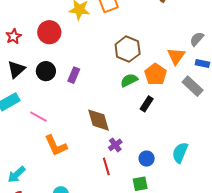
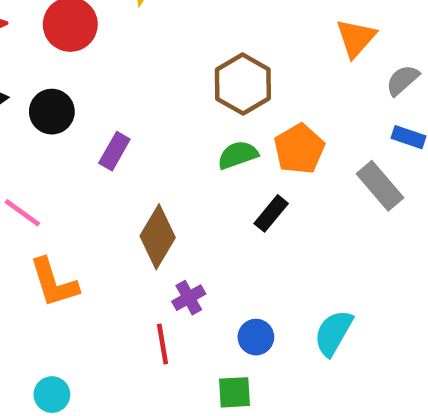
orange triangle: (176, 56) -> (356, 38), moved
purple rectangle: (74, 75) -> (114, 151), moved
brown diamond: (98, 120) -> (158, 237), turned 40

